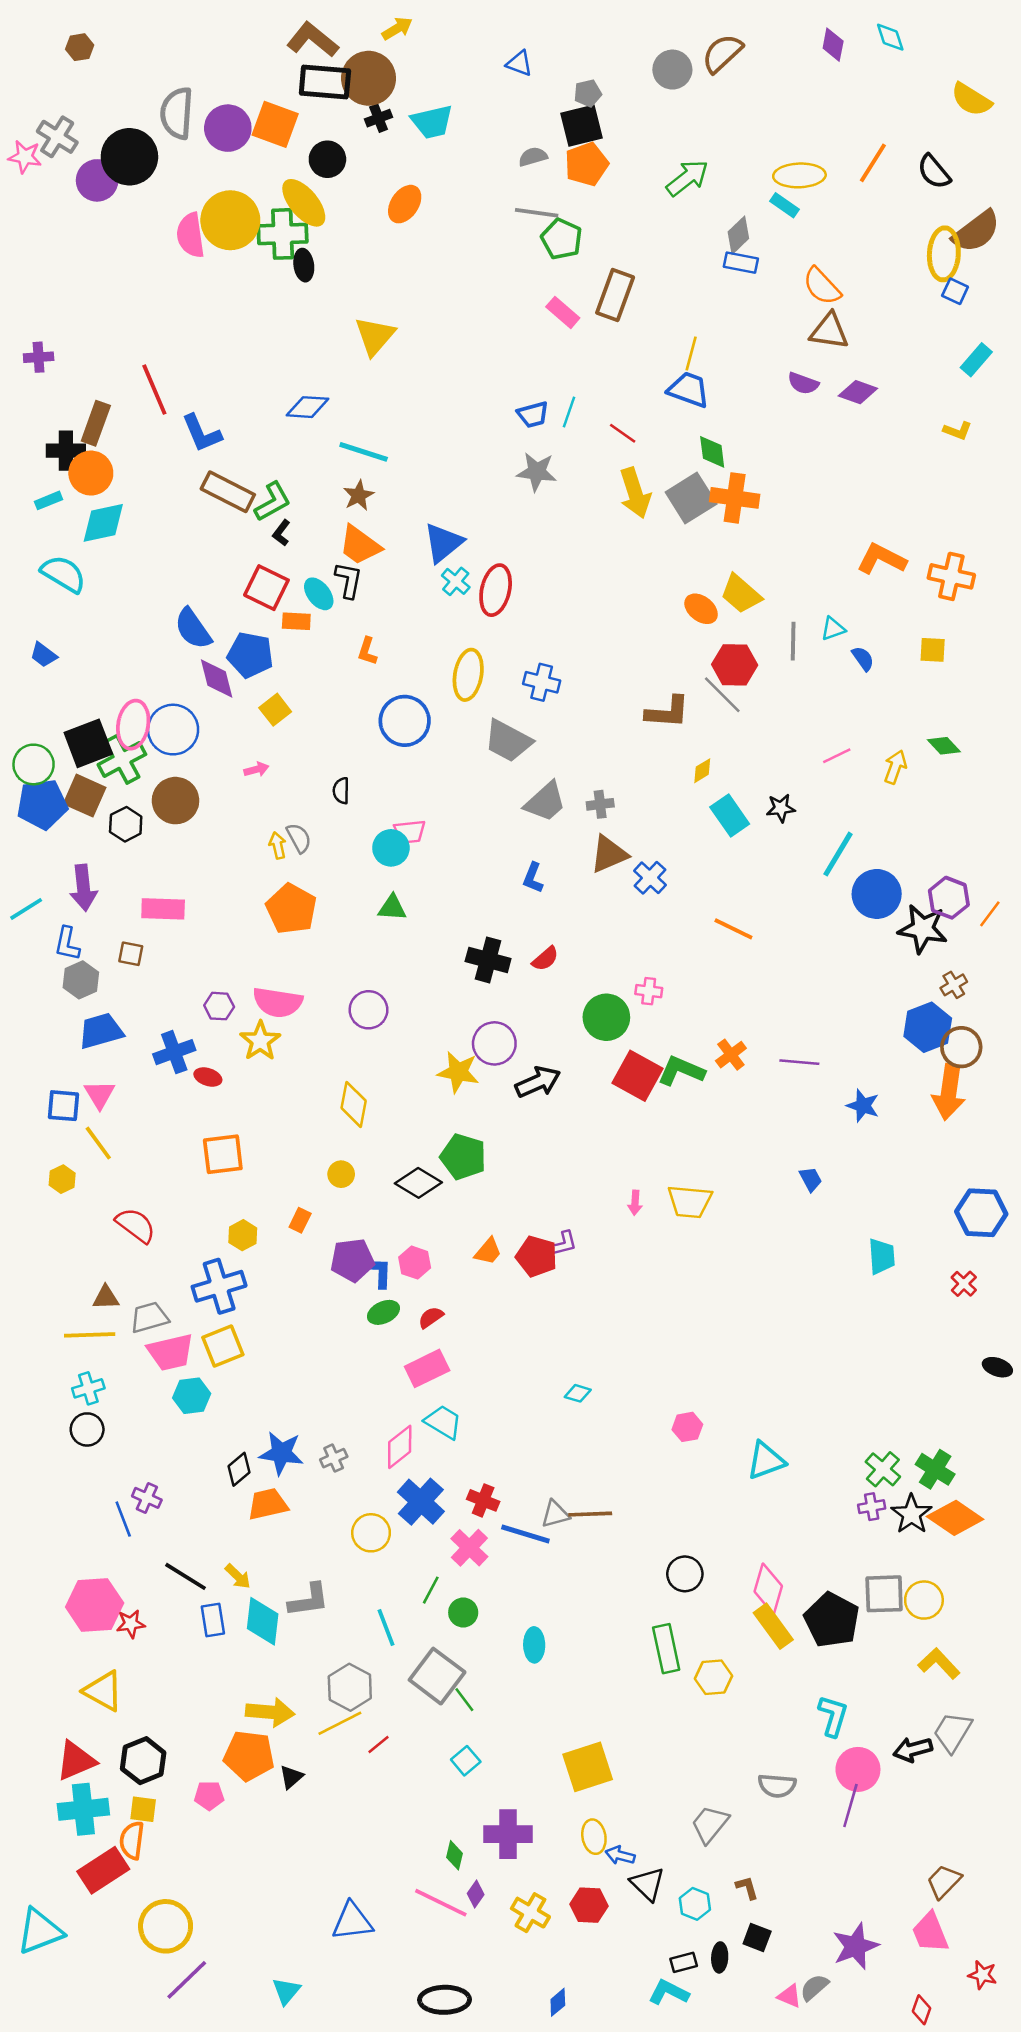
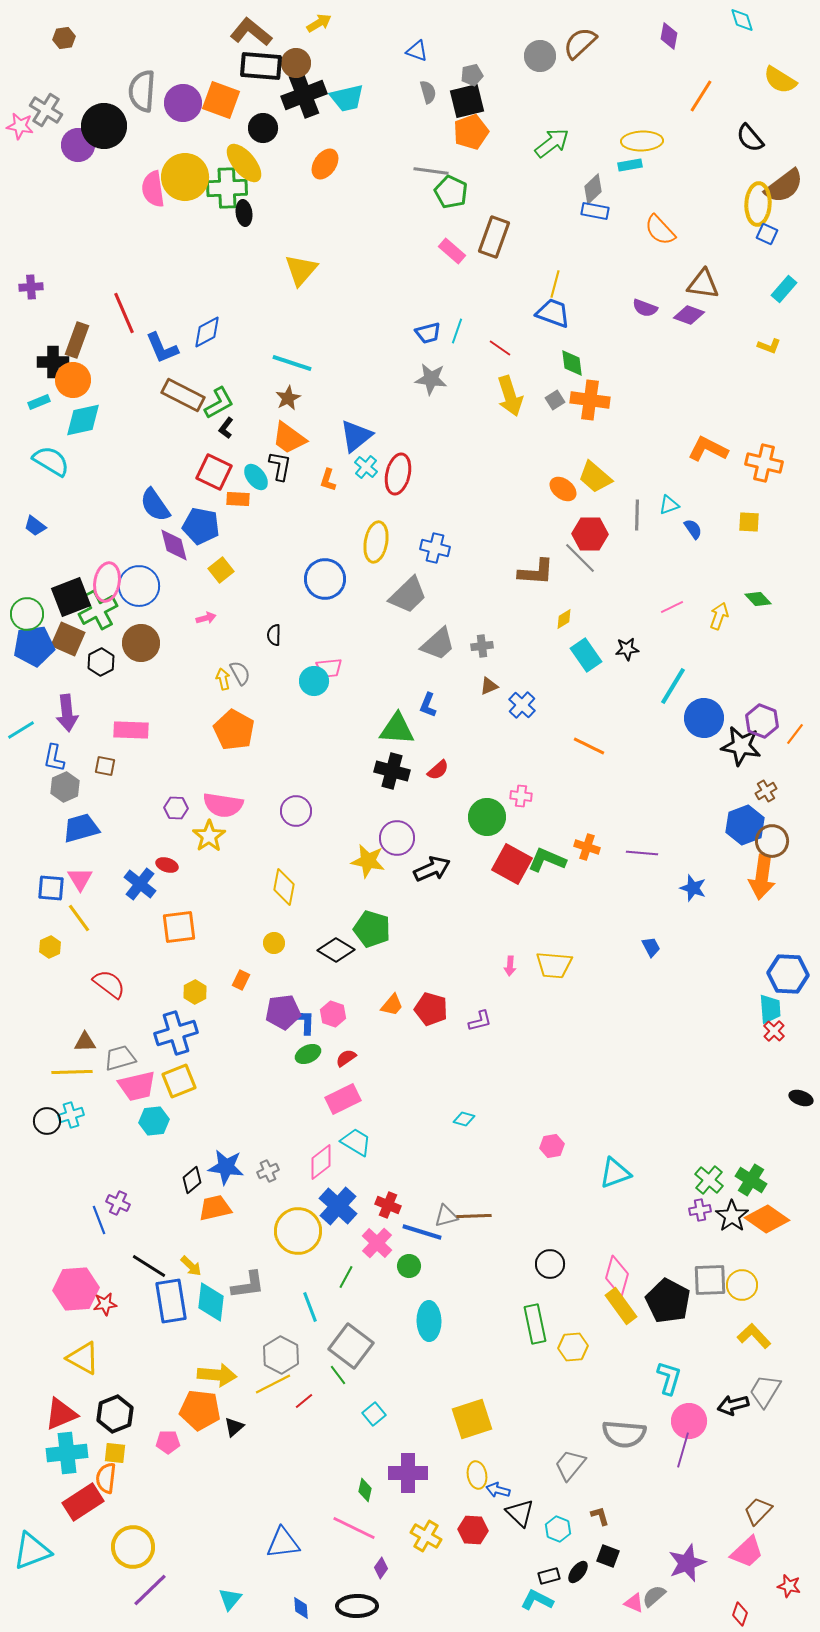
cyan diamond: (890, 37) -> (742, 20), moved
brown circle: (369, 78) -> (296, 63), size x0.7
black cross: (378, 118) -> (304, 95), size x2.0
gray semicircle: (533, 157) -> (428, 92), moved, turned 90
orange line: (873, 163) -> (701, 96), moved
cyan rectangle: (784, 205) -> (630, 165), turned -45
brown triangle: (829, 331) -> (703, 284), moved
blue diamond: (308, 407) -> (207, 332), moved, turned -32
gray square: (691, 498) -> (555, 400), size x0.5
orange L-shape: (367, 651) -> (328, 480), moved
gray trapezoid: (508, 741) -> (408, 595), turned -72
brown triangle: (609, 854) -> (489, 686), size x0.6
green triangle: (392, 908) -> (397, 729), moved, size x1.5
blue cross: (174, 1052) -> (140, 884), moved, turned -32
orange cross: (731, 1055) -> (587, 847), turned -35
purple L-shape: (563, 1244) -> (480, 1021), moved
cyan trapezoid: (882, 1256) -> (770, 1009), moved
black circle: (87, 1429) -> (47, 1121), moved
yellow circle: (371, 1533) -> (298, 1231), size x1.5
green circle: (463, 1612) -> (409, 1266), moved
blue rectangle: (213, 1620) -> (171, 1301), size x1.6
cyan ellipse: (534, 1645) -> (429, 1321), size x1.4
green line: (464, 1700) -> (338, 1375), moved
gray semicircle: (777, 1786) -> (624, 1434), size x1.4
purple diamond: (476, 1894) -> (381, 1568), moved
pink trapezoid: (930, 1933) -> (747, 1552), turned -111
black ellipse: (720, 1957) -> (578, 1572), turned 35
blue diamond: (558, 2002) -> (301, 1608), moved, turned -55

